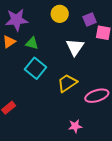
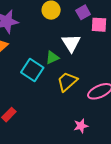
green triangle: (32, 43) -> (52, 58), moved, turned -32

